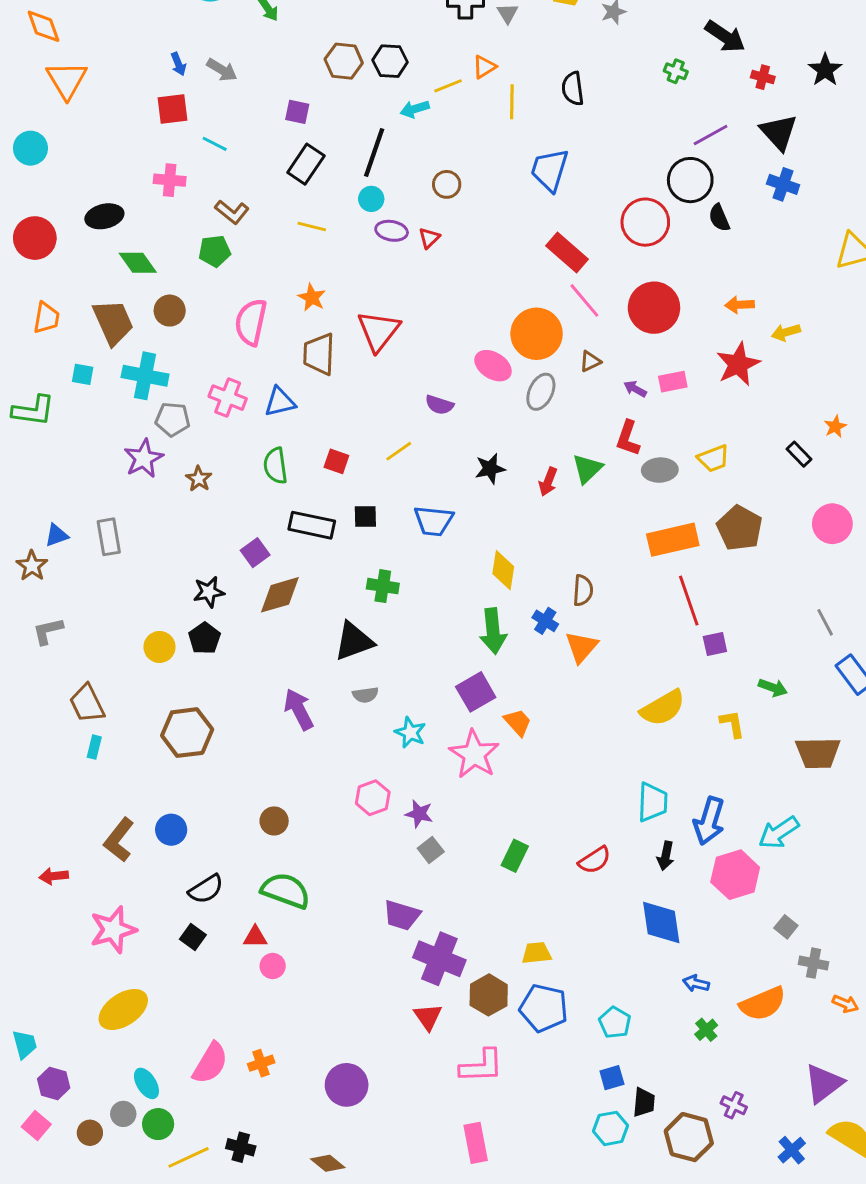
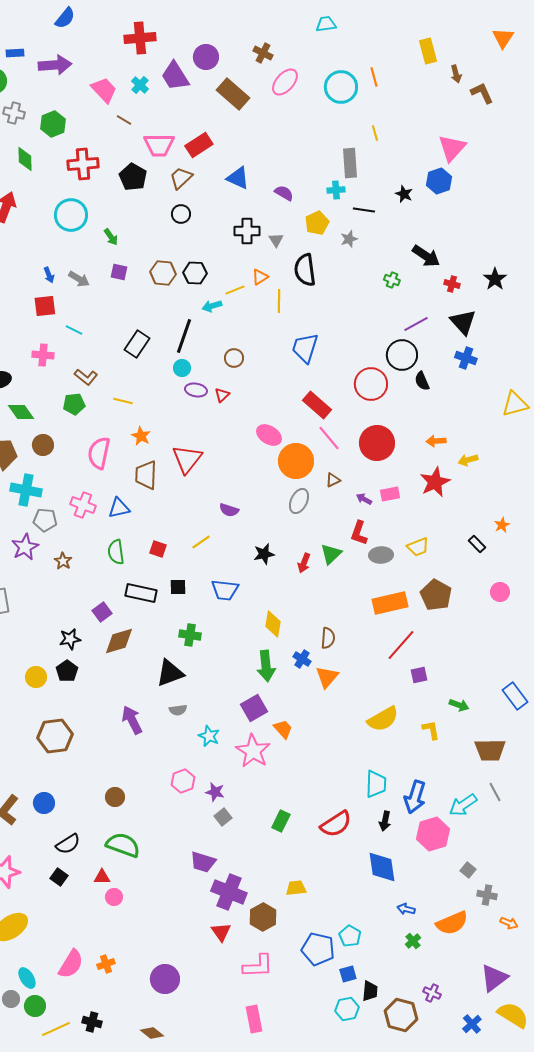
black semicircle: (573, 89) -> (305, 270), moved, size x1.4
purple square: (297, 112) -> (119, 272), moved
yellow line: (312, 226) -> (123, 401), moved
pink ellipse: (493, 366) -> (269, 435), moved
pink circle: (832, 524) -> (500, 592), size x0.7
red line: (689, 601) -> (401, 645), turned 60
gray line: (825, 622) -> (495, 792), moved
red semicircle: (595, 860) -> (336, 824), size x1.4
blue pentagon: (544, 1008) -> (318, 949), moved

